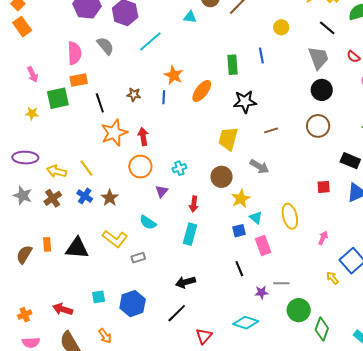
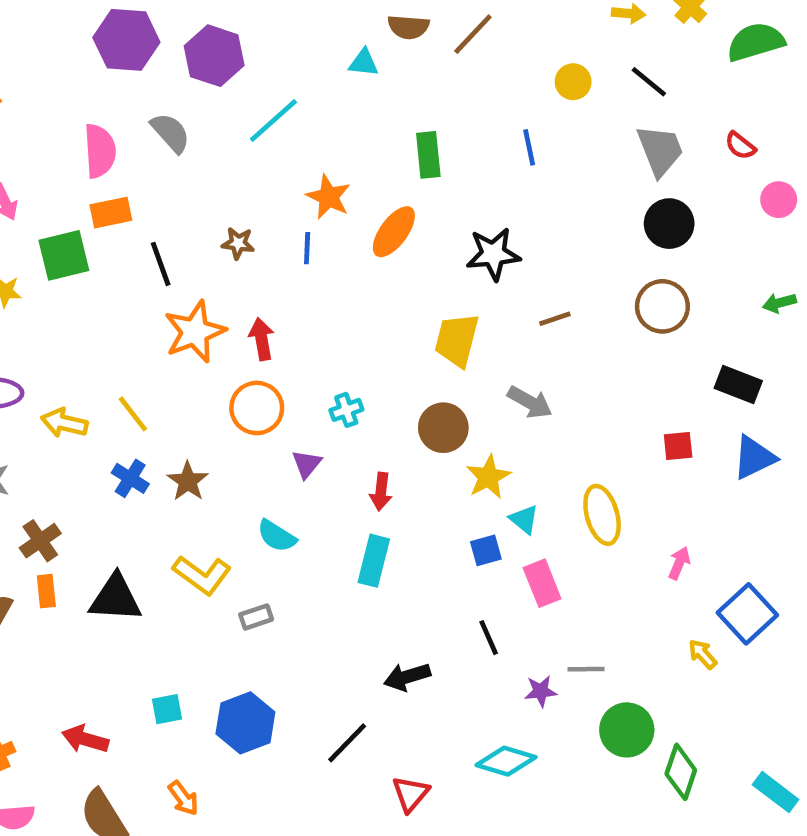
black line: (327, 28) -> (649, 82), moved
green rectangle: (233, 65) -> (428, 155), moved
brown cross: (53, 198) -> (40, 541), moved
black arrow: (185, 282) -> (407, 677), moved

